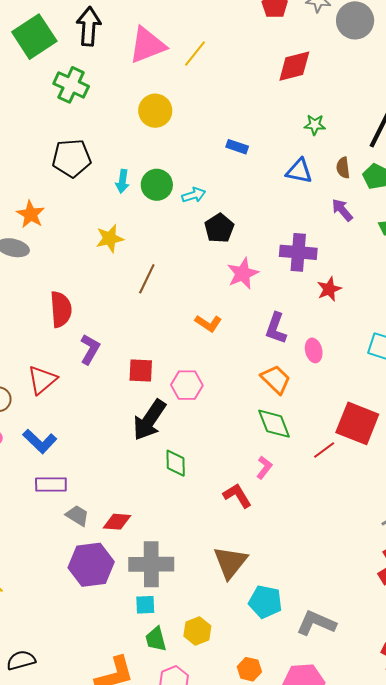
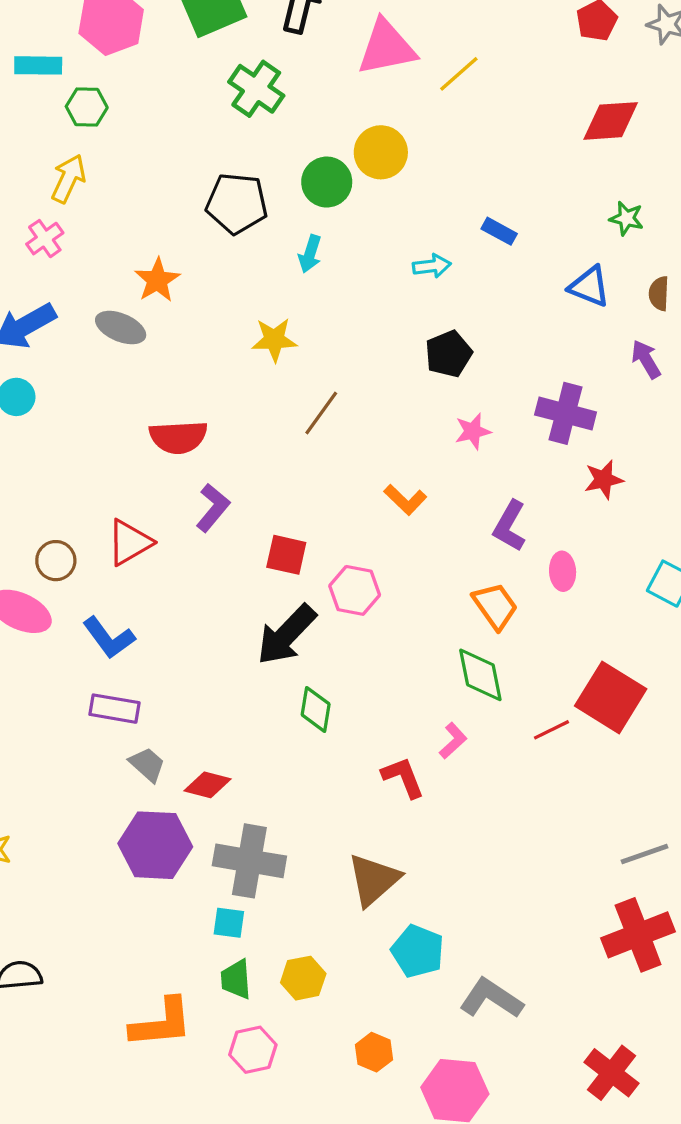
green circle: (157, 185) -> (327, 182), moved
cyan arrow: (194, 195) -> (432, 266), moved
pink star: (243, 274) -> (473, 431), size x0.7
red semicircle: (61, 309) -> (178, 437), turned 81

